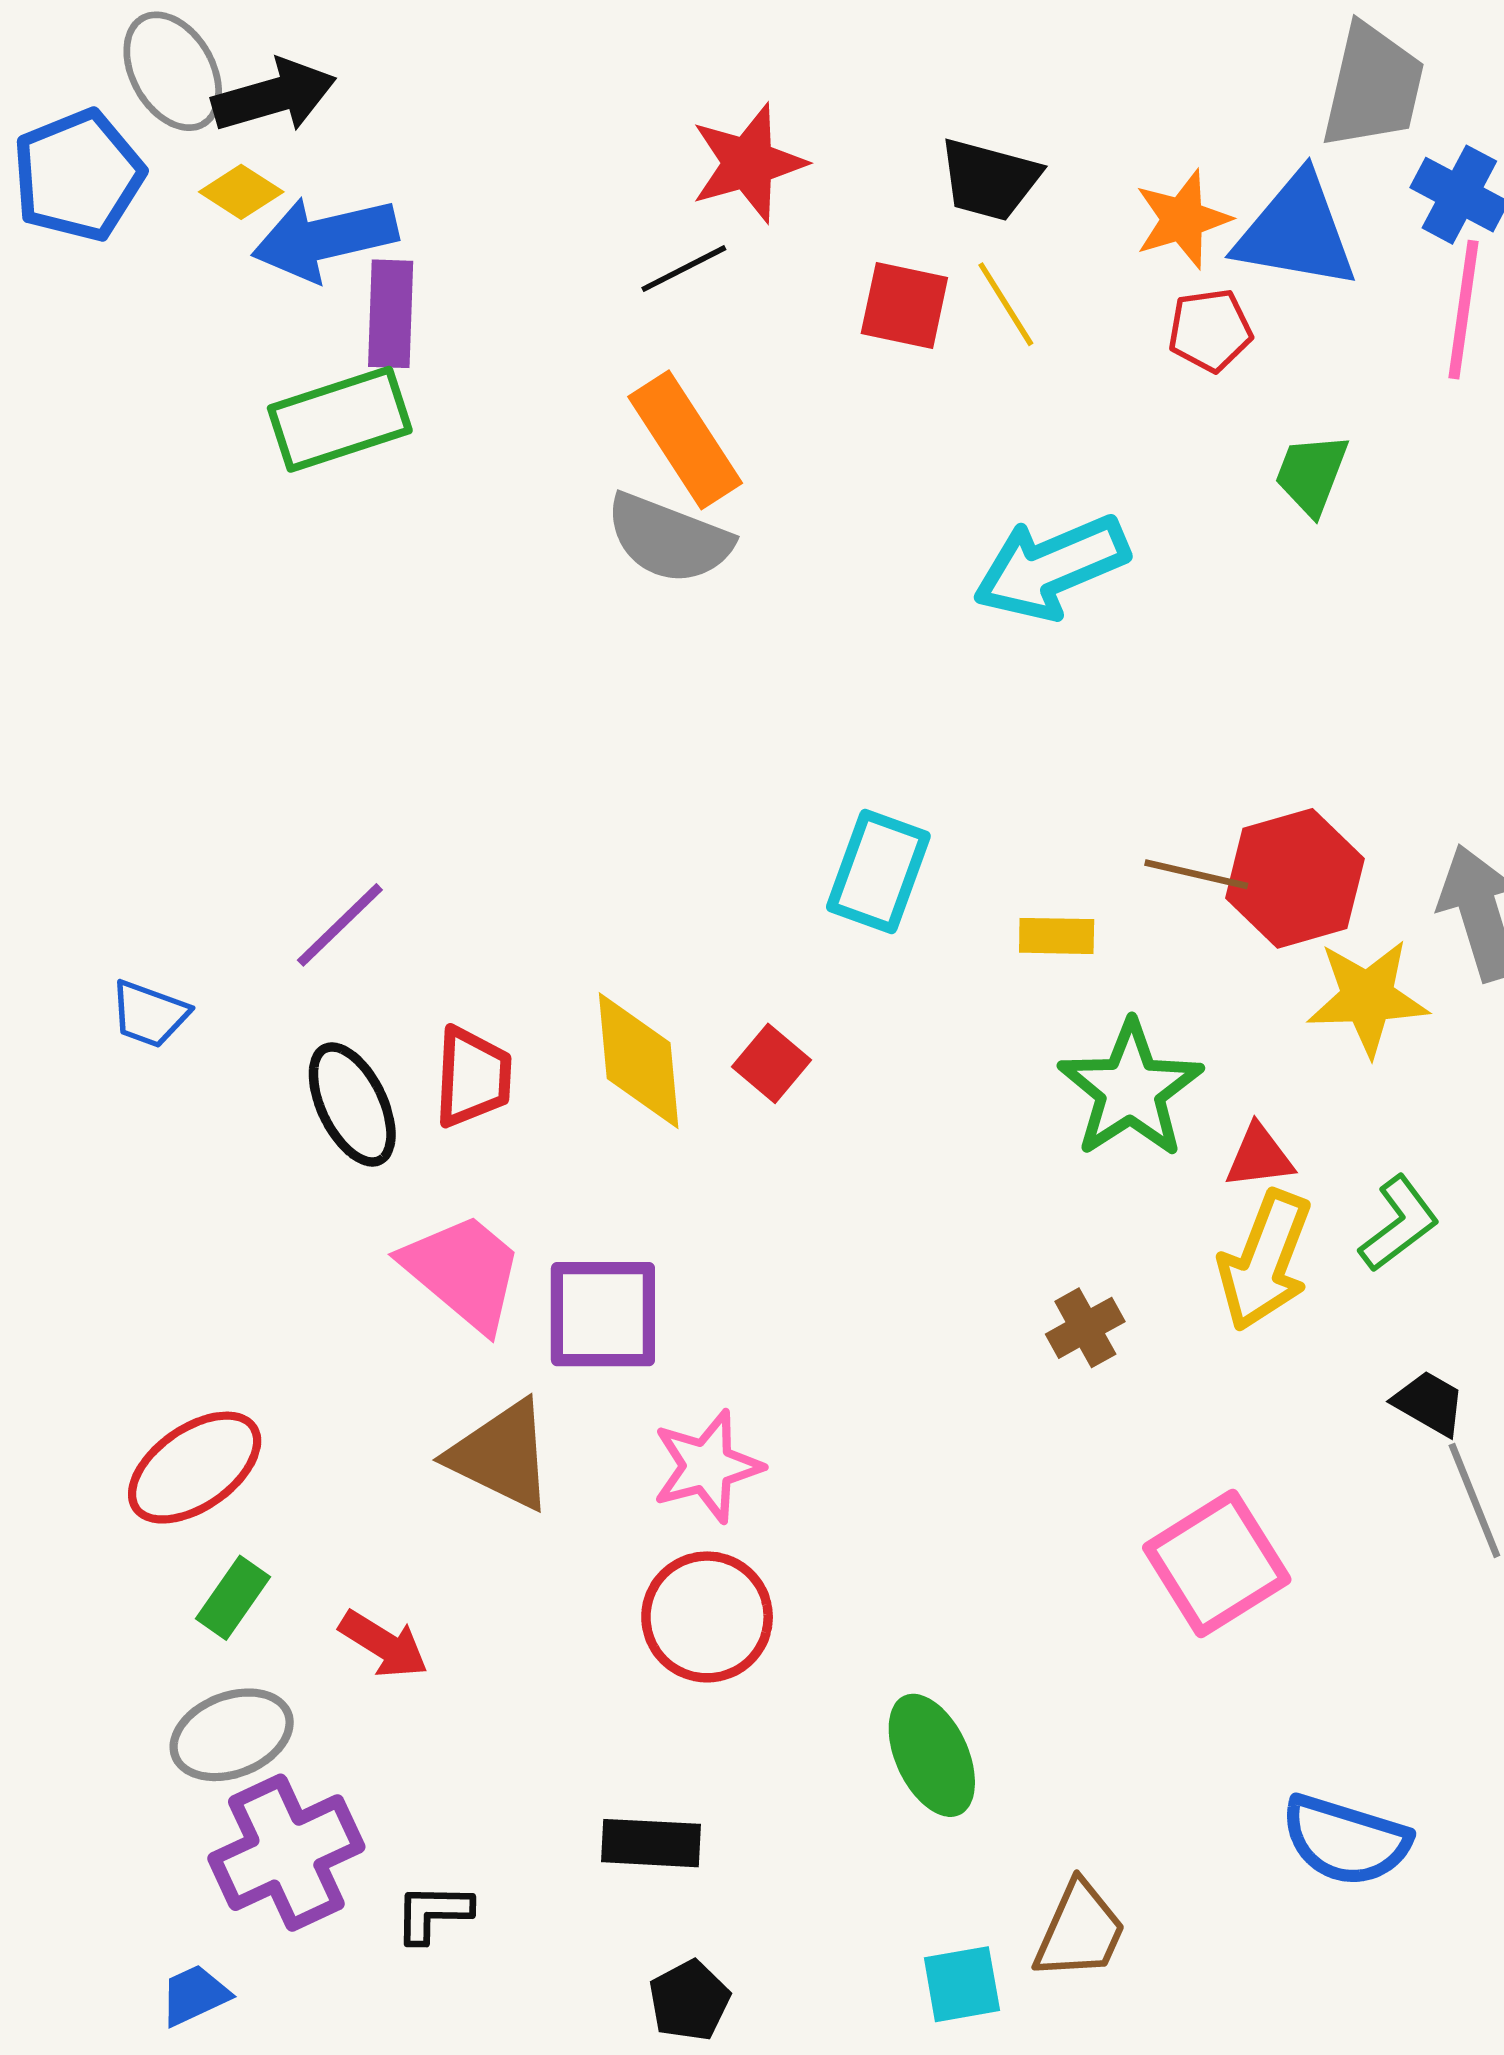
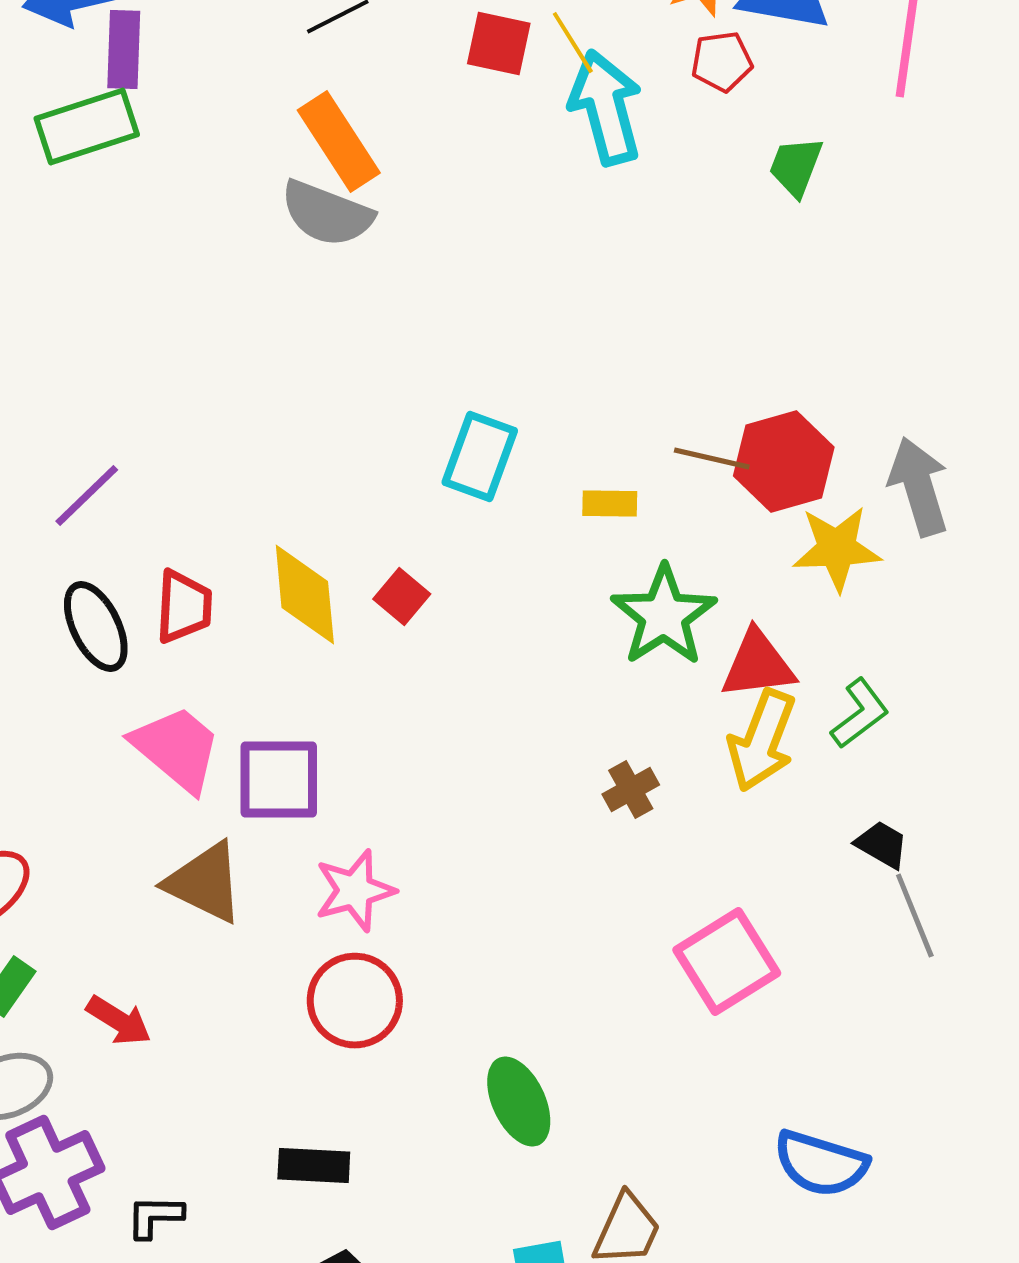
cyan arrow: (1051, 567) -> (606, 108), moved, turned 98
red triangle: (1259, 1157) -> (758, 665), size x1.5

